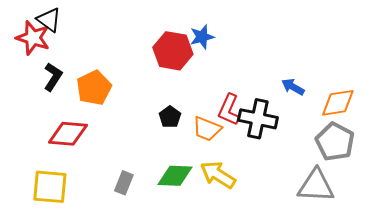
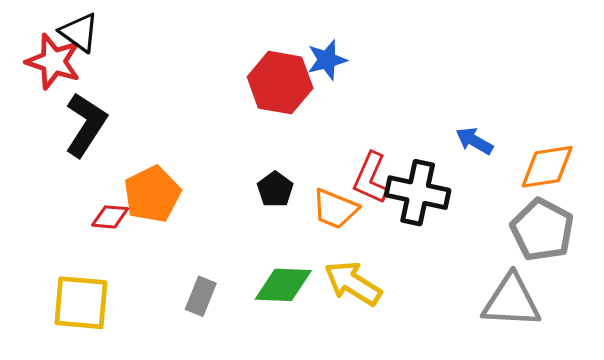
black L-shape: (53, 77) -> (86, 125), size x1.4
orange pentagon: (94, 88) -> (152, 194), moved
red diamond: (68, 134) -> (110, 217), size x0.6

